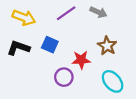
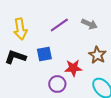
yellow arrow: (24, 18) -> (20, 29), turned 60
blue square: (50, 45) -> (44, 54), turned -35

